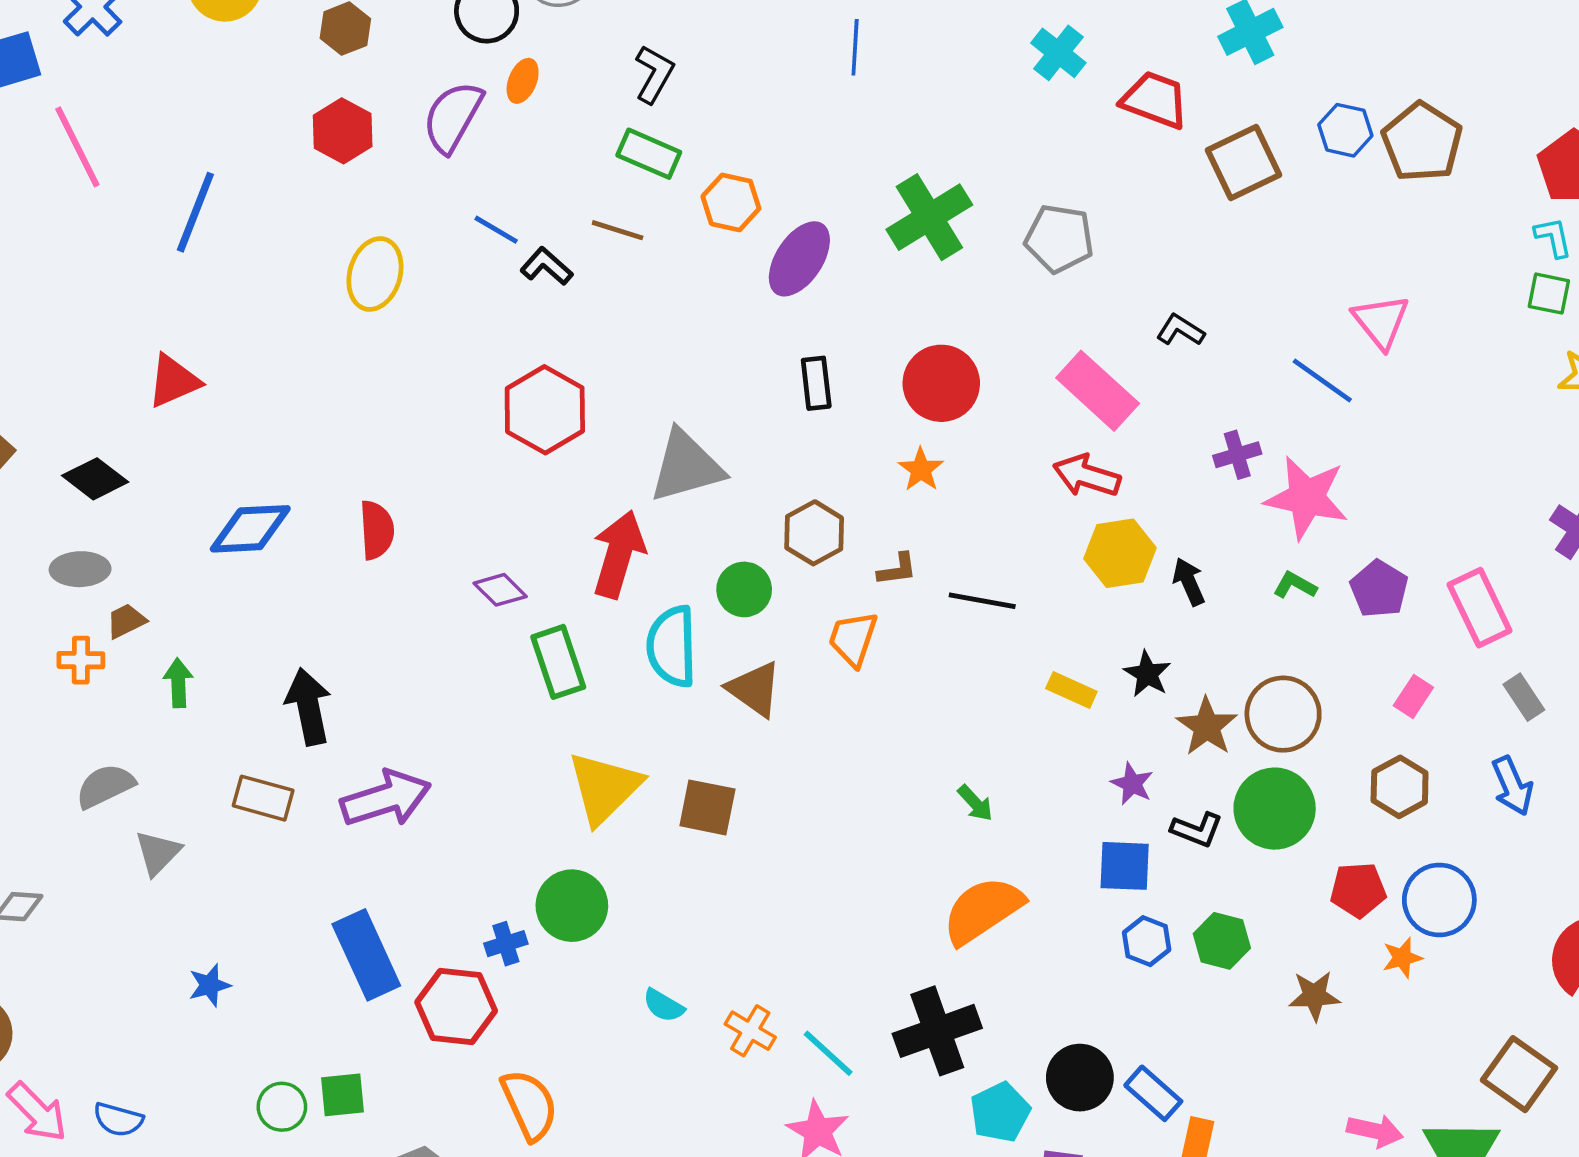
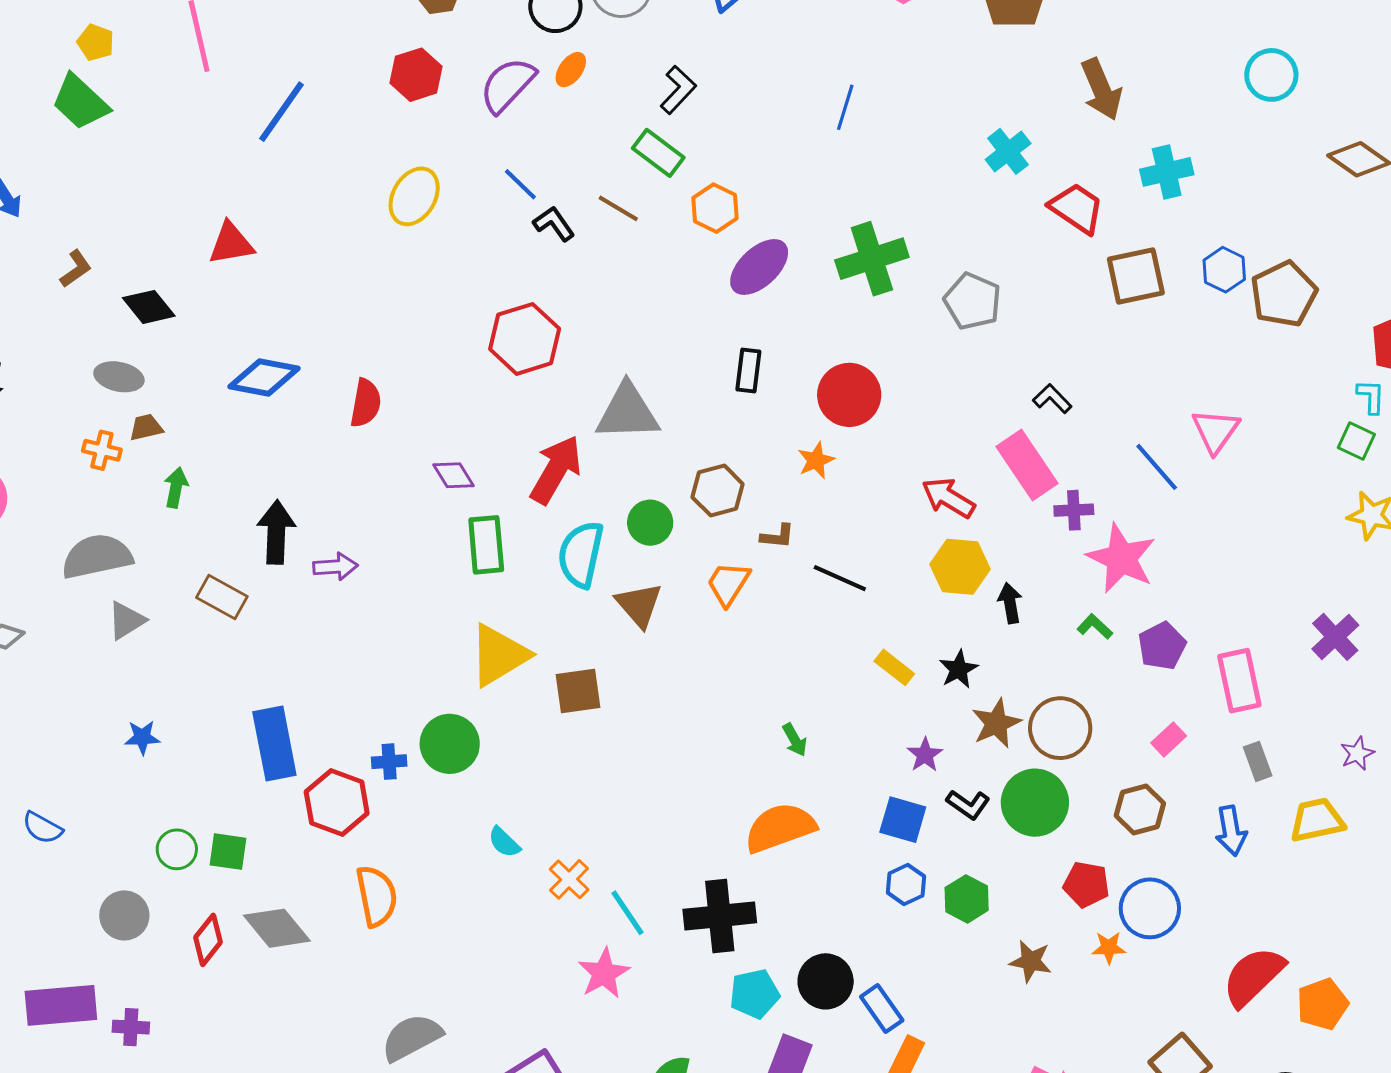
pink rectangle: (1098, 391) -> (1027, 465), moved
gray semicircle: (105, 786) -> (97, 556), size x1.4
purple arrow: (386, 798) -> (335, 567), moved, size x0.6
brown square: (707, 807) -> (578, 691), turned -33

